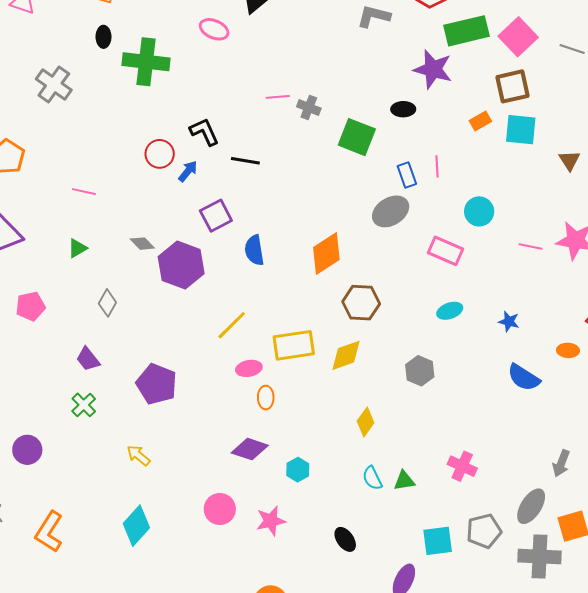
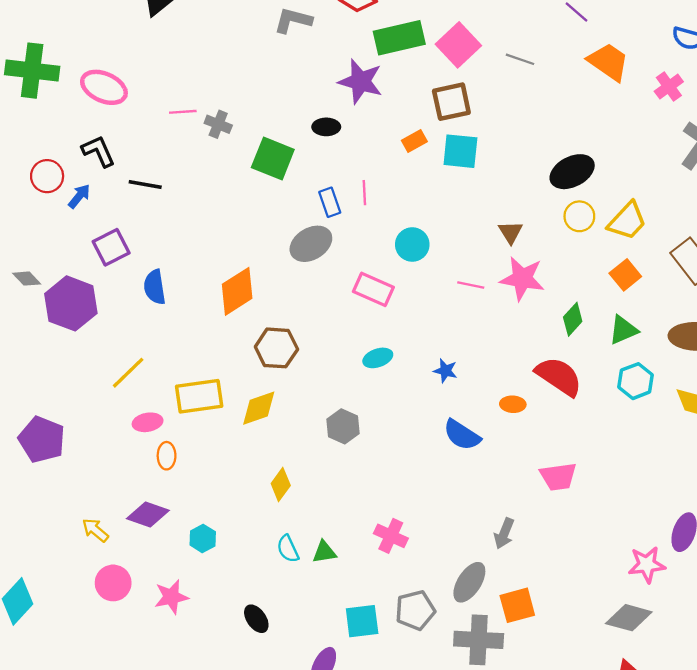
pink ellipse: (214, 29) -> (104, 87), moved, size x1.4
brown triangle: (570, 160) -> (511, 232), moved
yellow arrow: (138, 455) -> (95, 530), moved

